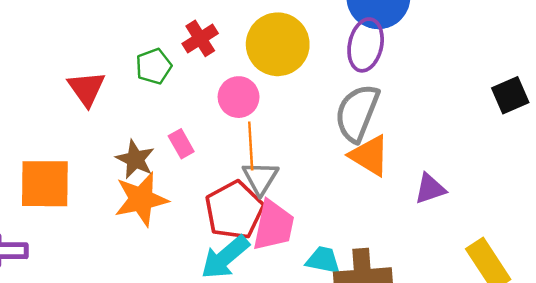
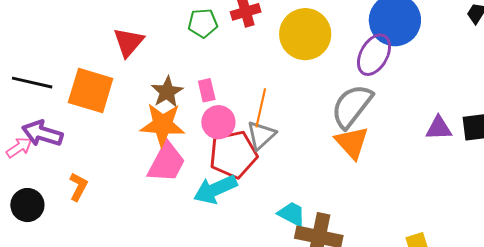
red triangle: (86, 89) -> (128, 42), moved
pink circle: (239, 97) -> (218, 122), moved
purple triangle: (430, 189) -> (439, 128), moved
pink trapezoid: (274, 225) -> (166, 163), moved

